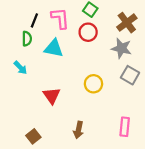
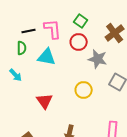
black line: (34, 20) -> (29, 31), turned 56
gray star: (121, 48) -> (98, 59), moved

